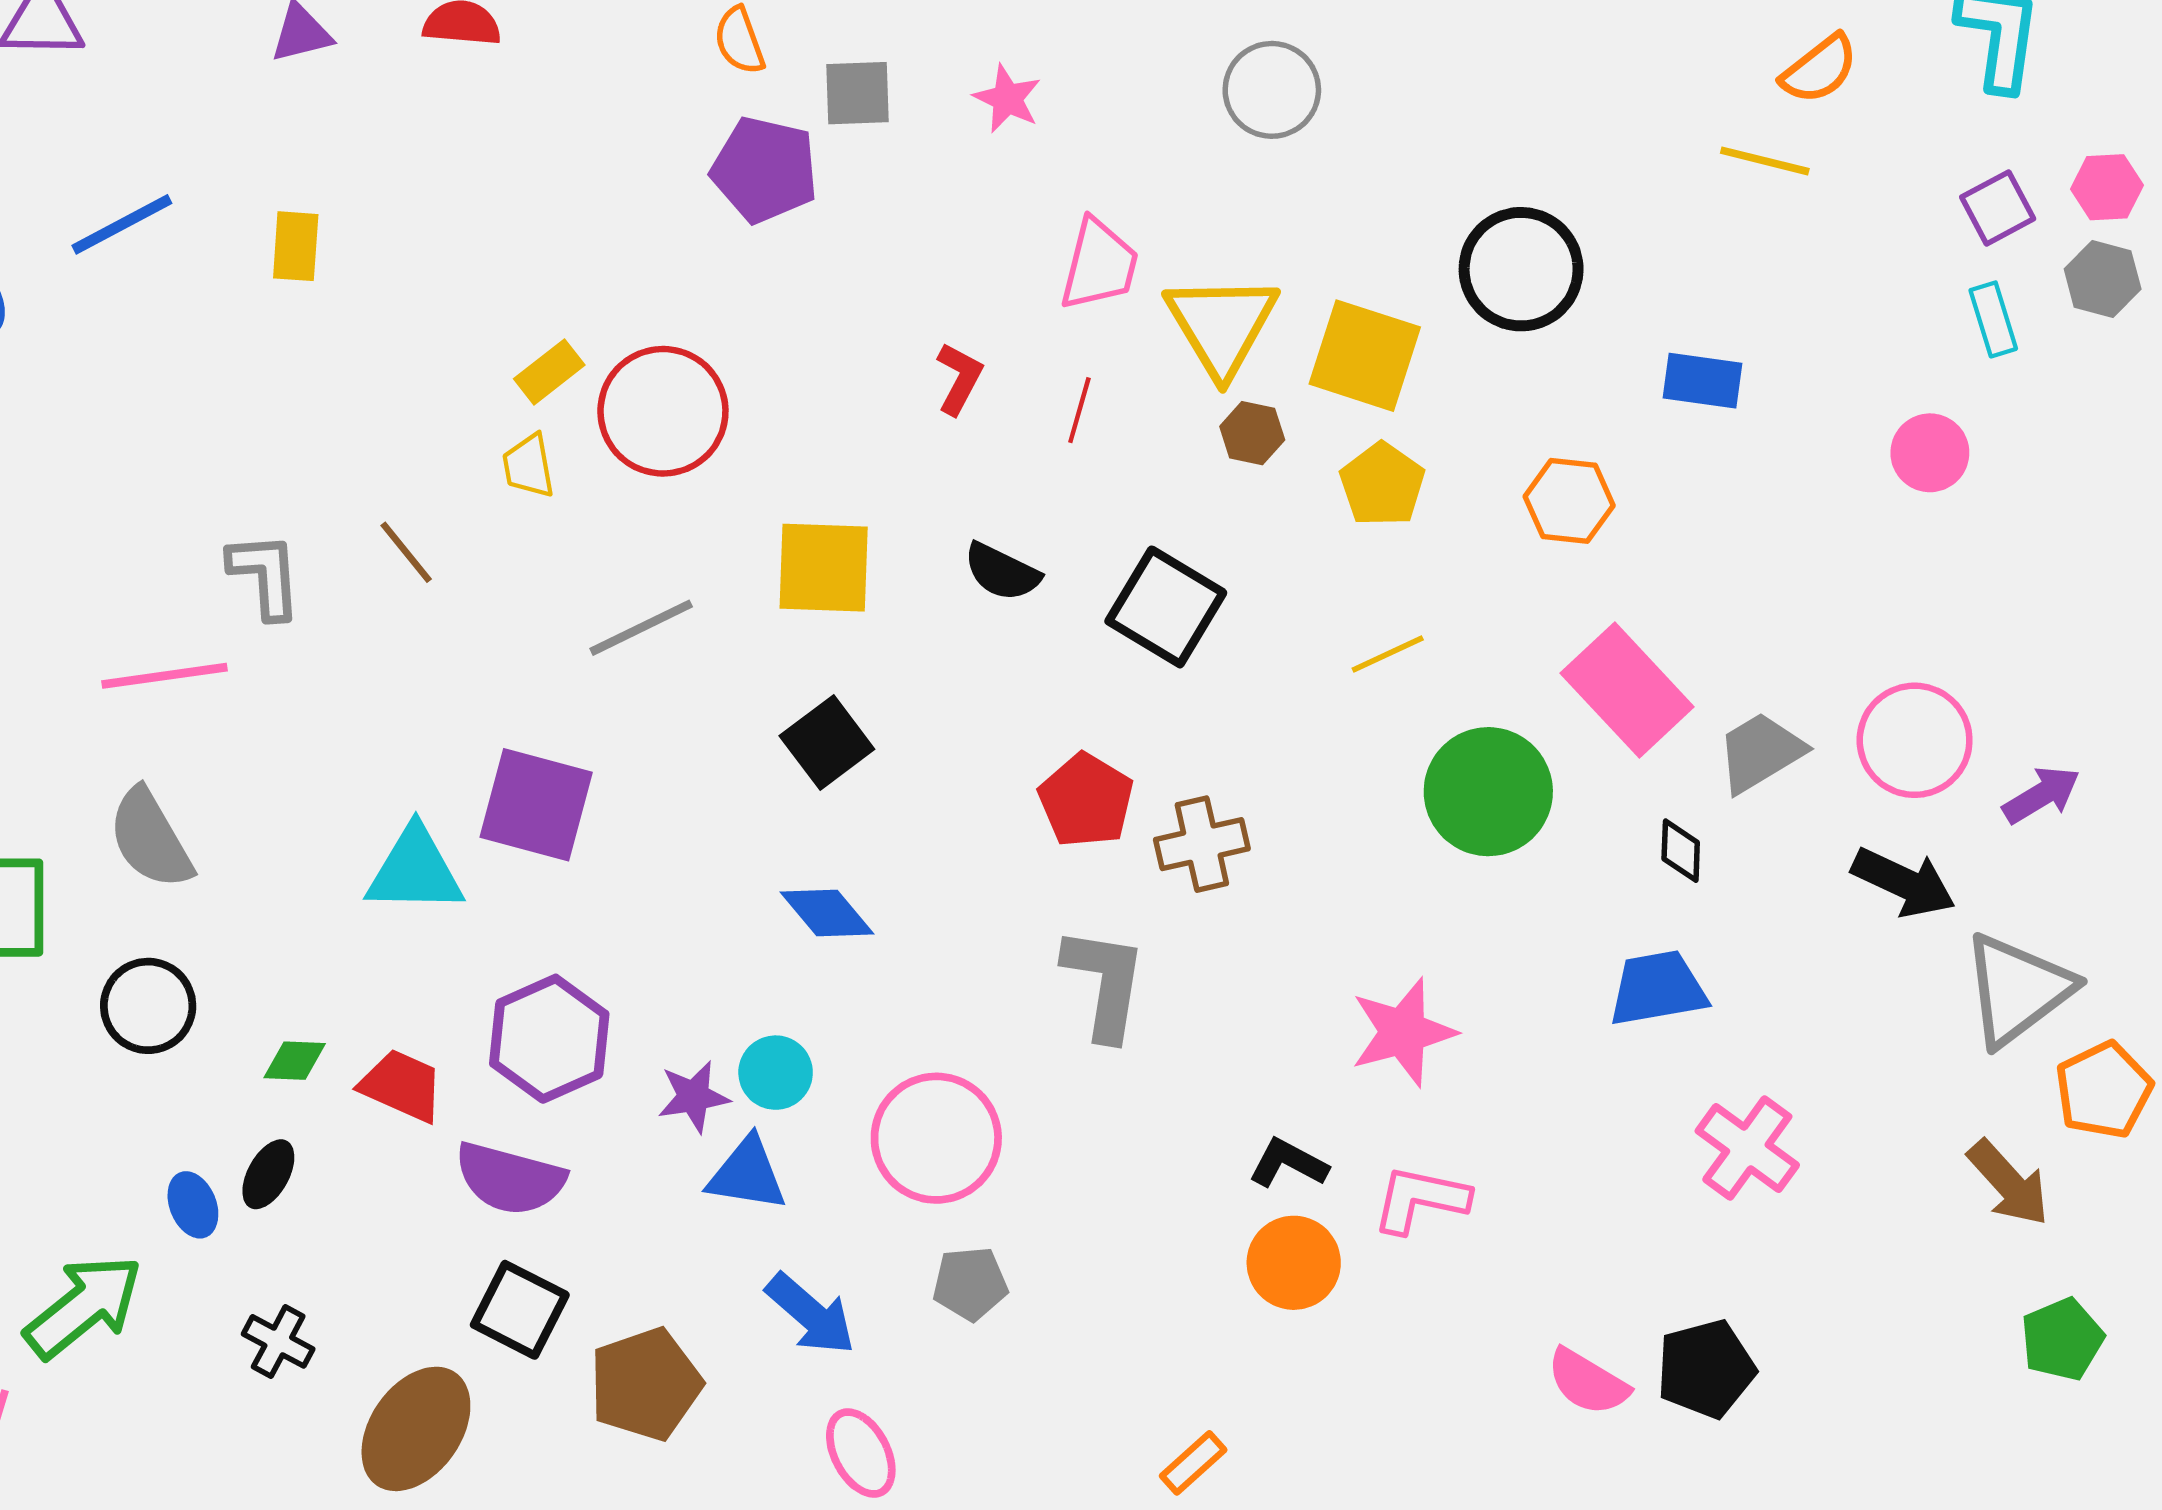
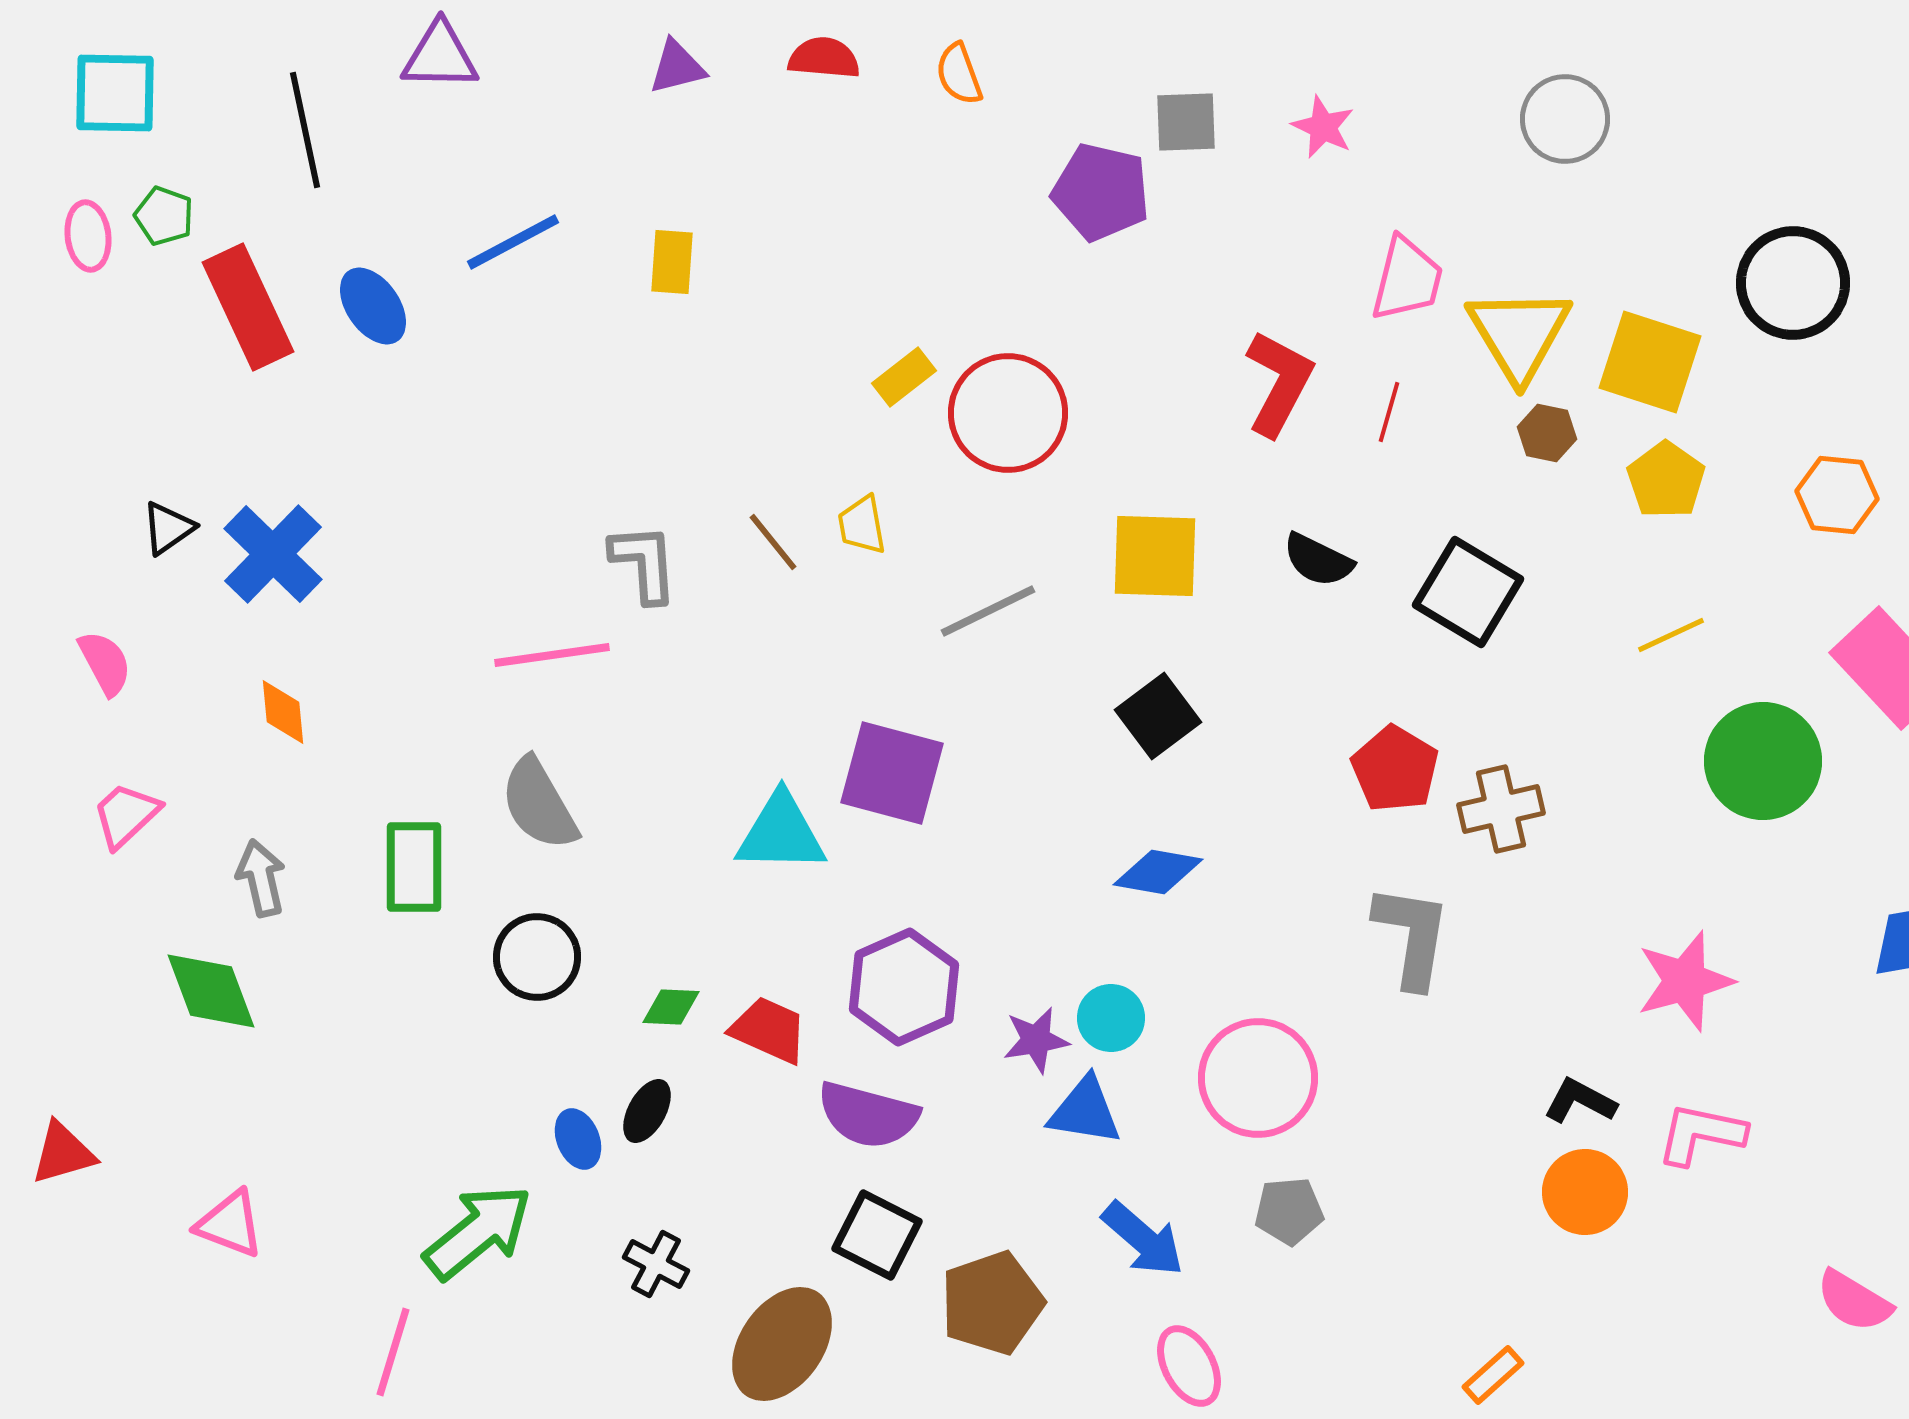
orange semicircle: (739, 41) -> (959, 74), moved
red L-shape: (959, 378) -> (1279, 383), size x1.6
yellow trapezoid: (529, 466) -> (862, 525), moved
blue diamond: (827, 913) -> (1158, 872), turned -40

